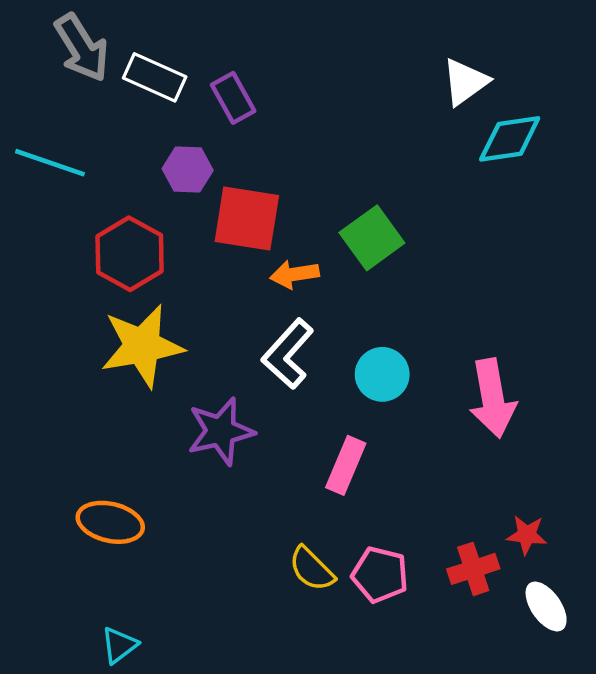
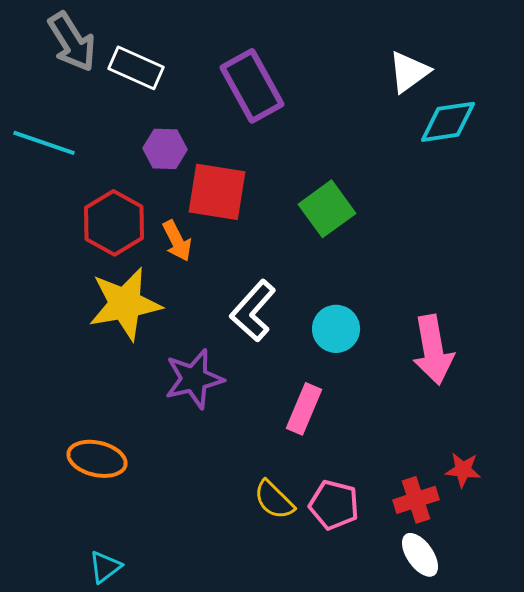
purple rectangle: (233, 98) -> (252, 86), moved, size x1.6
orange arrow: (295, 274) -> (177, 241), moved, turned -108
white ellipse: (546, 607) -> (420, 555), moved

